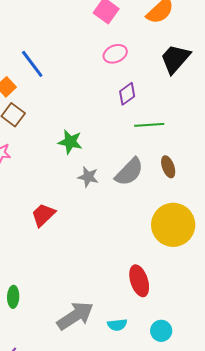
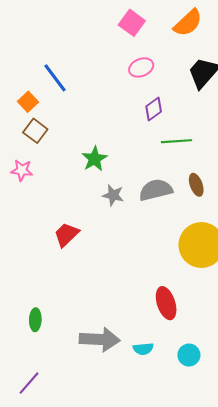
green star: (70, 142) -> (94, 159), turned 30
gray semicircle: (129, 172) -> (156, 190), turned -148
gray arrow: (75, 316) -> (100, 339), turned 36

